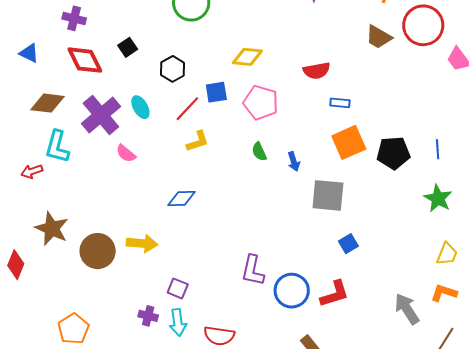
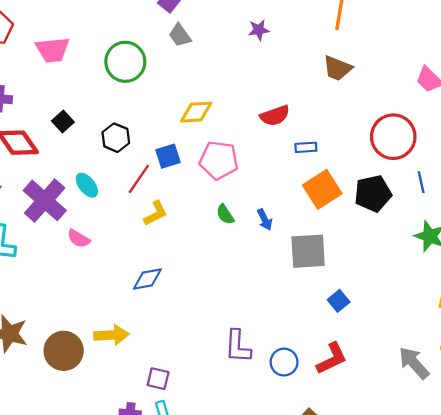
red circle: (423, 25) -> (393, 137), moved
blue circle: (292, 291) -> (284, 362), size x0.7

